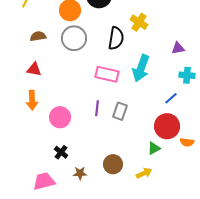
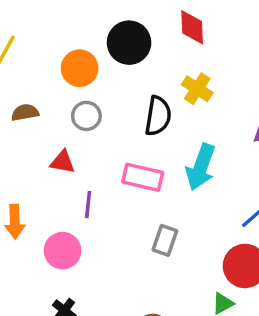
gray circle: (74, 38) -> (86, 116), size x0.7
red triangle: (34, 69) -> (63, 162), moved
purple line: (97, 108) -> (88, 205), moved

